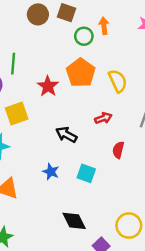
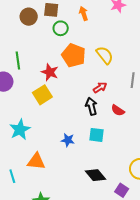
green circle: (84, 36) -> (61, 28), moved
yellow square: (17, 113) -> (42, 95), moved
black arrow: (66, 135) -> (91, 106), moved, turned 60
red semicircle: (118, 150) -> (118, 110), turned -56

